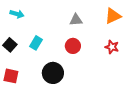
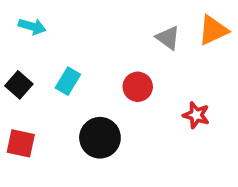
gray triangle: (76, 20) -> (168, 38), moved, turned 40
red star: (112, 47) -> (196, 115), moved

